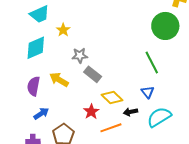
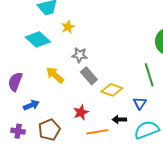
cyan diamond: (36, 48) -> (38, 39), turned 55
purple semicircle: (34, 86) -> (15, 82), moved
yellow diamond: (112, 98) -> (112, 90), moved, turned -35

